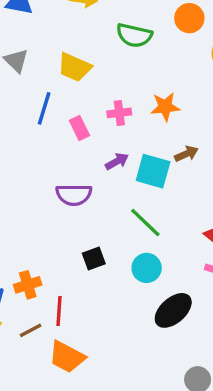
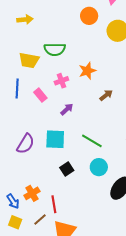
green semicircle: (134, 35) -> (55, 49), moved
cyan square: (153, 171) -> (55, 139), moved
purple semicircle: (74, 195) -> (25, 144), moved, turned -45

